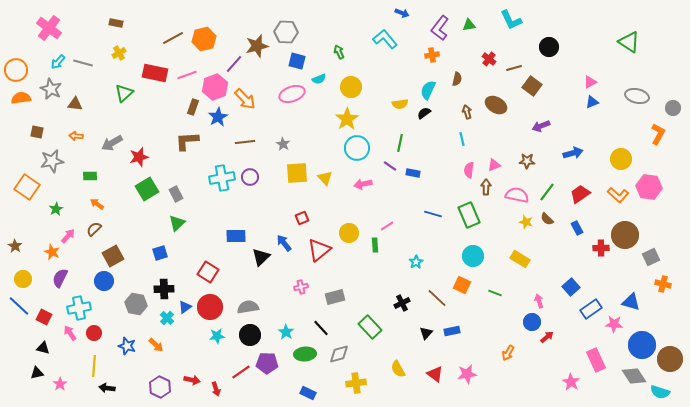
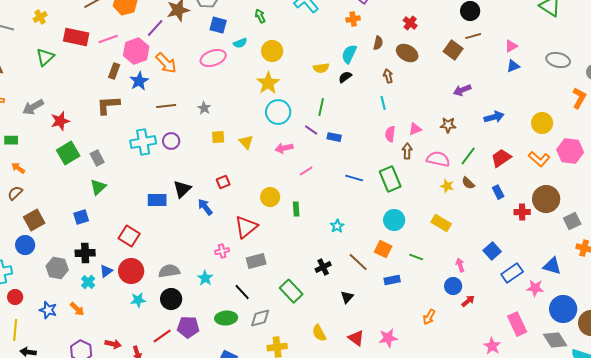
brown line: (514, 68) -> (473, 36), moved
brown ellipse: (496, 105) -> (407, 53), moved
yellow square: (297, 173) -> (218, 137), size x0.6
pink line: (387, 226) -> (306, 171), moved
red triangle: (319, 250) -> (246, 227), moved
black triangle: (261, 257) -> (182, 189), moved
blue rectangle: (452, 331) -> (392, 280), moved
cyan star: (286, 332) -> (205, 278), moved

